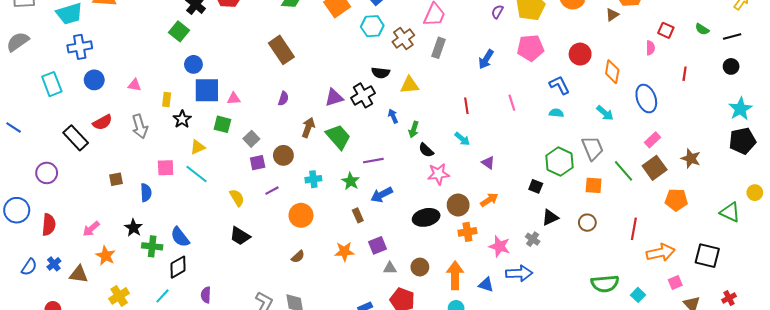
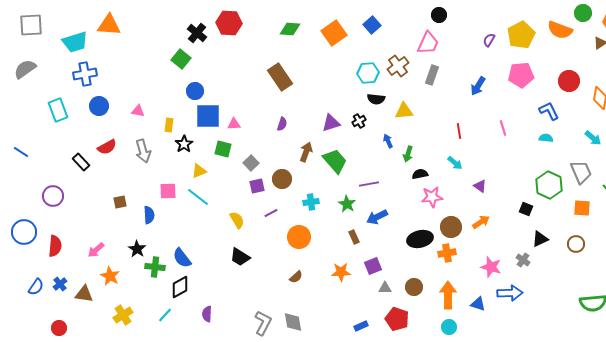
cyan hexagon: (372, 26) -> (368, 73), moved
black cross: (363, 95) -> (359, 121), size x0.6
black rectangle: (76, 138) -> (81, 162), size x0.7
black semicircle: (426, 150) -> (420, 174), turned 126
orange cross: (467, 232) -> (447, 253), moved

